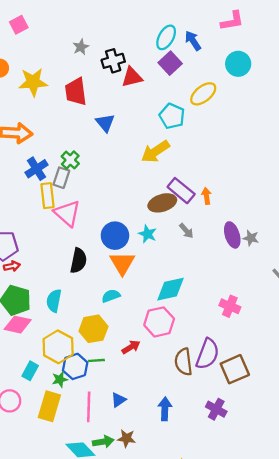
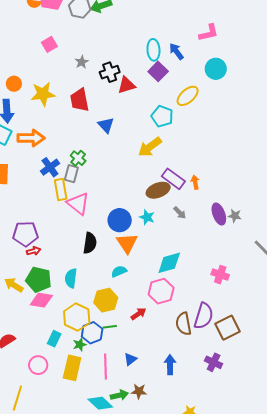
pink square: (19, 25) -> (49, 44), moved
cyan ellipse: (166, 37) -> (153, 50), turned -30

